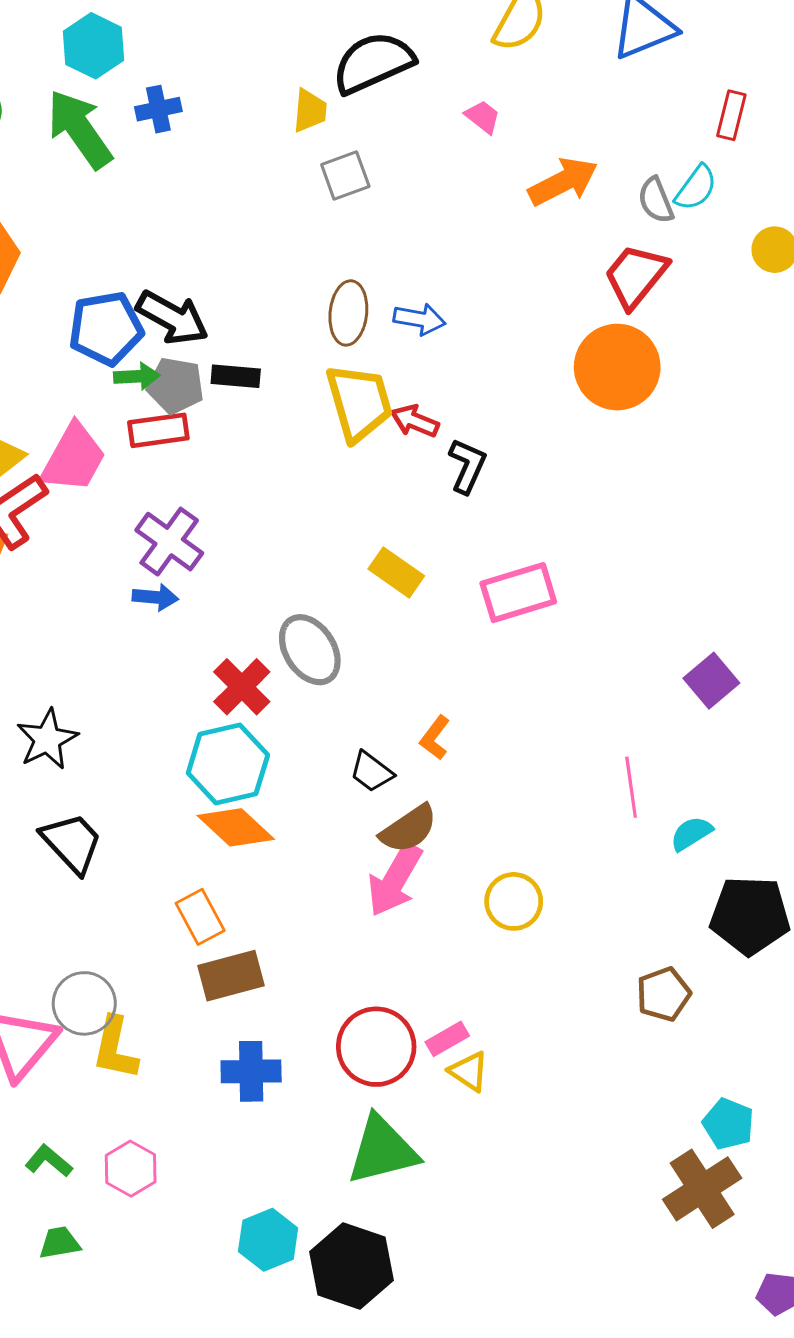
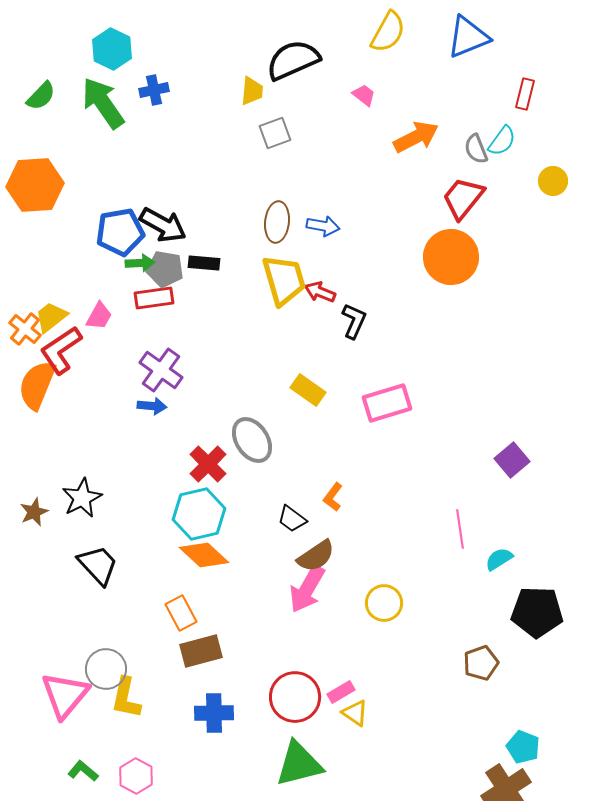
pink trapezoid: (73, 458) -> (99, 316), size x0.6

